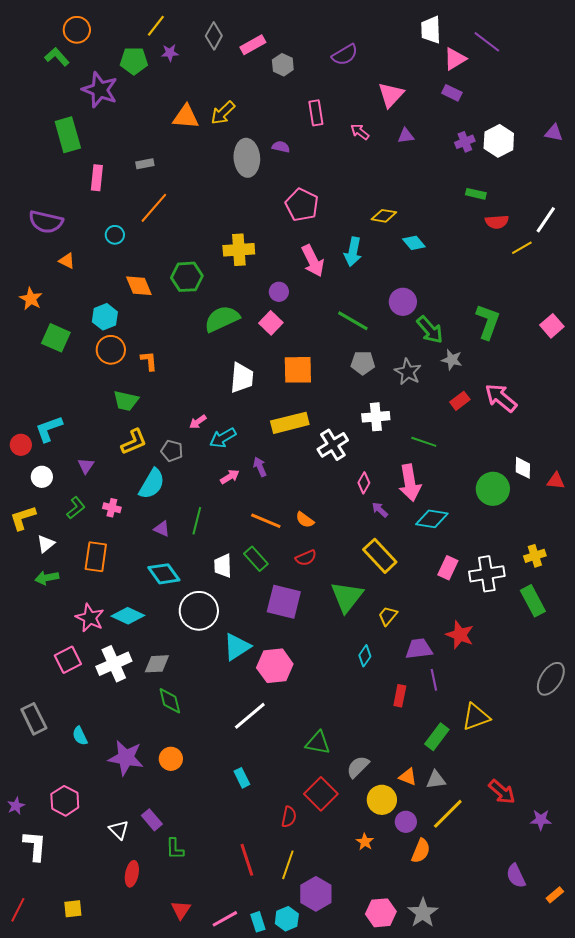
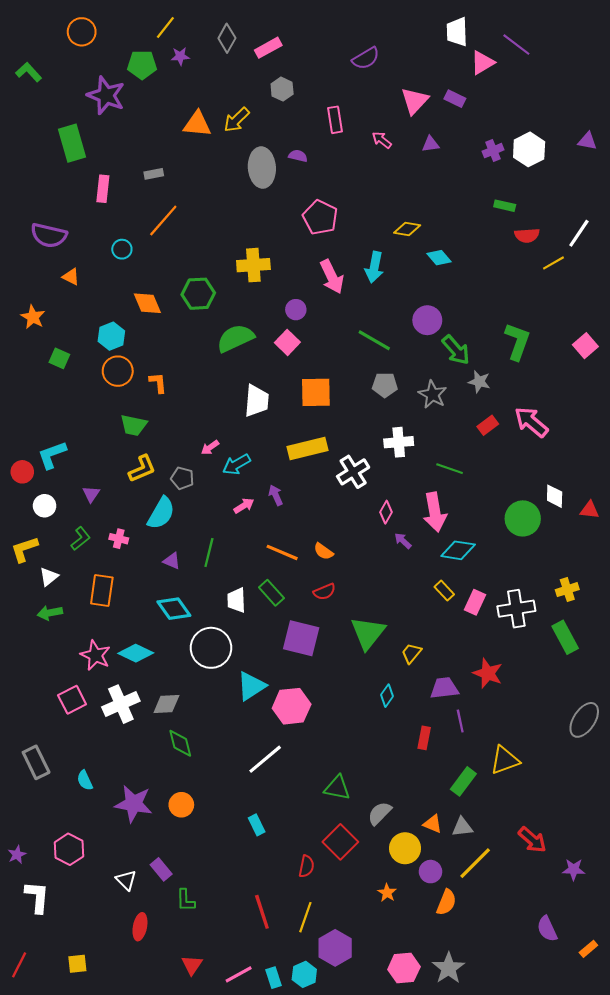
green L-shape: (57, 57) -> (29, 72), moved
gray hexagon: (283, 65) -> (282, 89), moved
purple rectangle: (452, 93) -> (455, 99), moved
green square: (56, 338) -> (59, 358), size x0.7
yellow rectangle: (380, 556) -> (444, 591), moved, size x0.6

